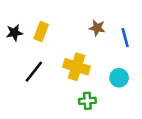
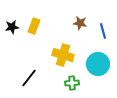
black line: (34, 72) -> (29, 78), moved
cyan circle: (119, 78) -> (98, 64), size x1.5

